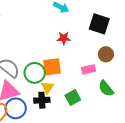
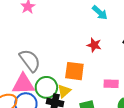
green circle: (35, 73) -> (46, 87), moved

